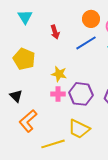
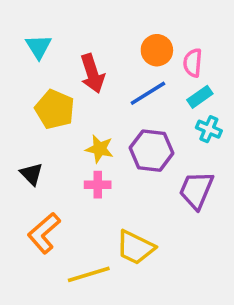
red arrow: (55, 32) -> (92, 74), size x1.5
yellow pentagon: (24, 59) -> (55, 109), moved
purple hexagon: (81, 94) -> (152, 151), moved
black triangle: (16, 96) -> (31, 174), moved

